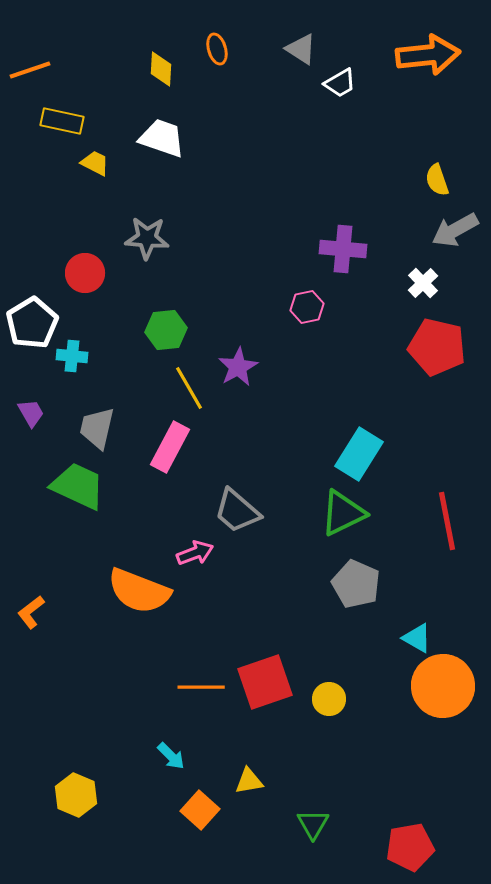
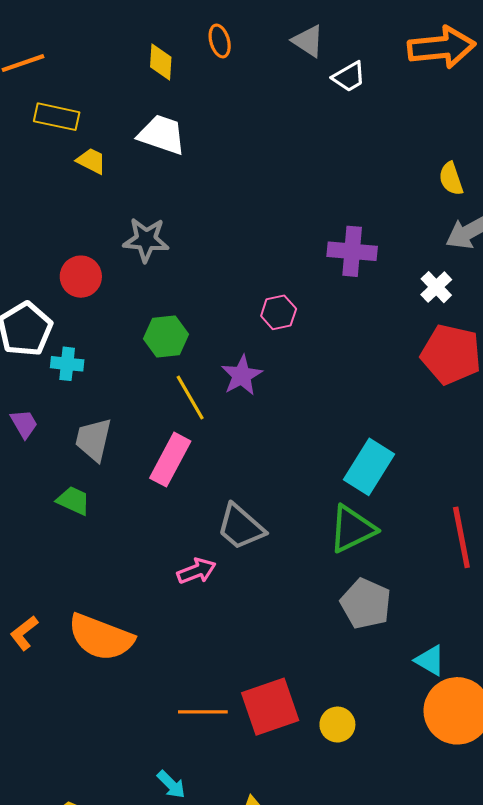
pink hexagon: (307, 307) -> (279, 312), moved
green trapezoid: (78, 486) -> (73, 501), size x0.6
orange semicircle: (139, 591) -> (101, 637), moved

